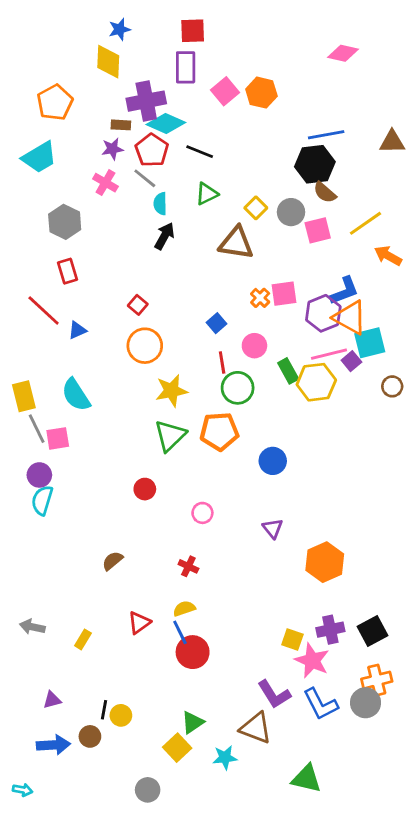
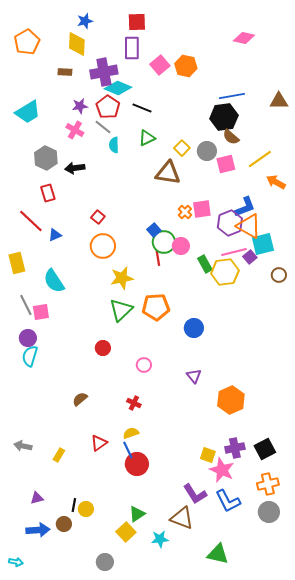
orange pentagon: (55, 102) -> (27, 42), moved
brown rectangle: (121, 125) -> (65, 72), moved
black arrow: (164, 236) -> (75, 168), moved, turned -126
green circle: (238, 388) -> (164, 242), moved
yellow rectangle: (24, 396) -> (17, 263), moved
gray circle: (366, 703) -> (269, 512), moved

